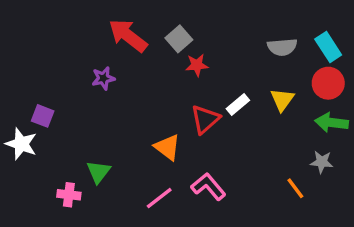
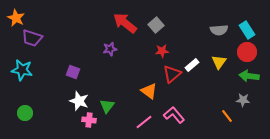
red star: (197, 65) -> (162, 51), moved
white star: (21, 144) -> (79, 101), moved

